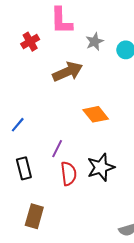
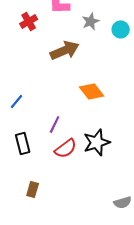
red semicircle: (69, 174) -> (66, 148), turned 60
brown rectangle: (34, 216) -> (33, 189), size x0.7

